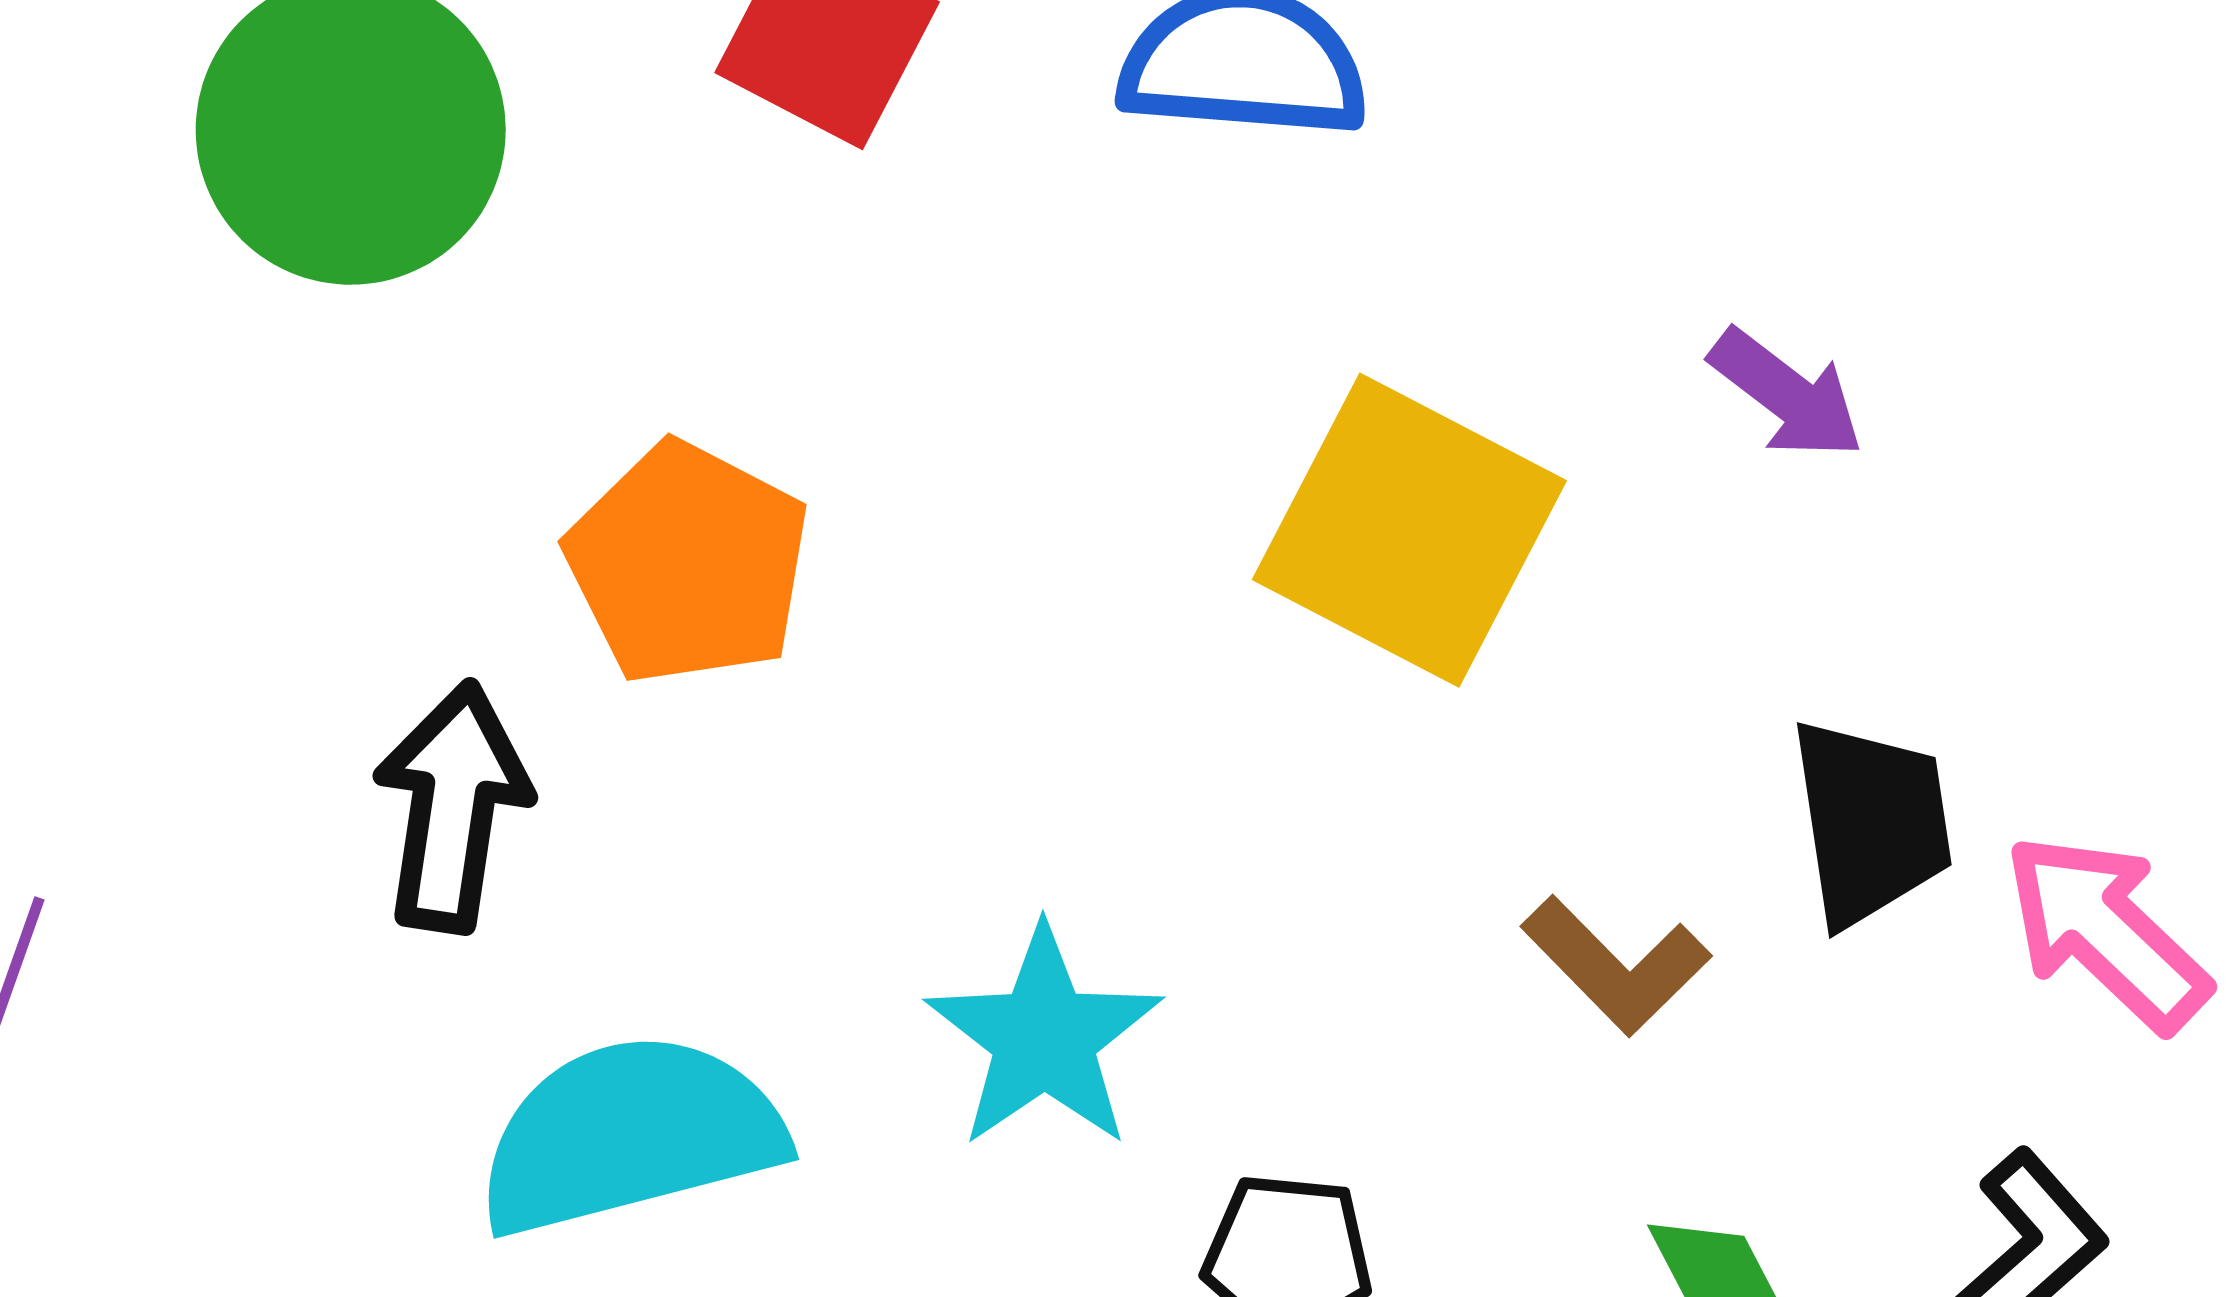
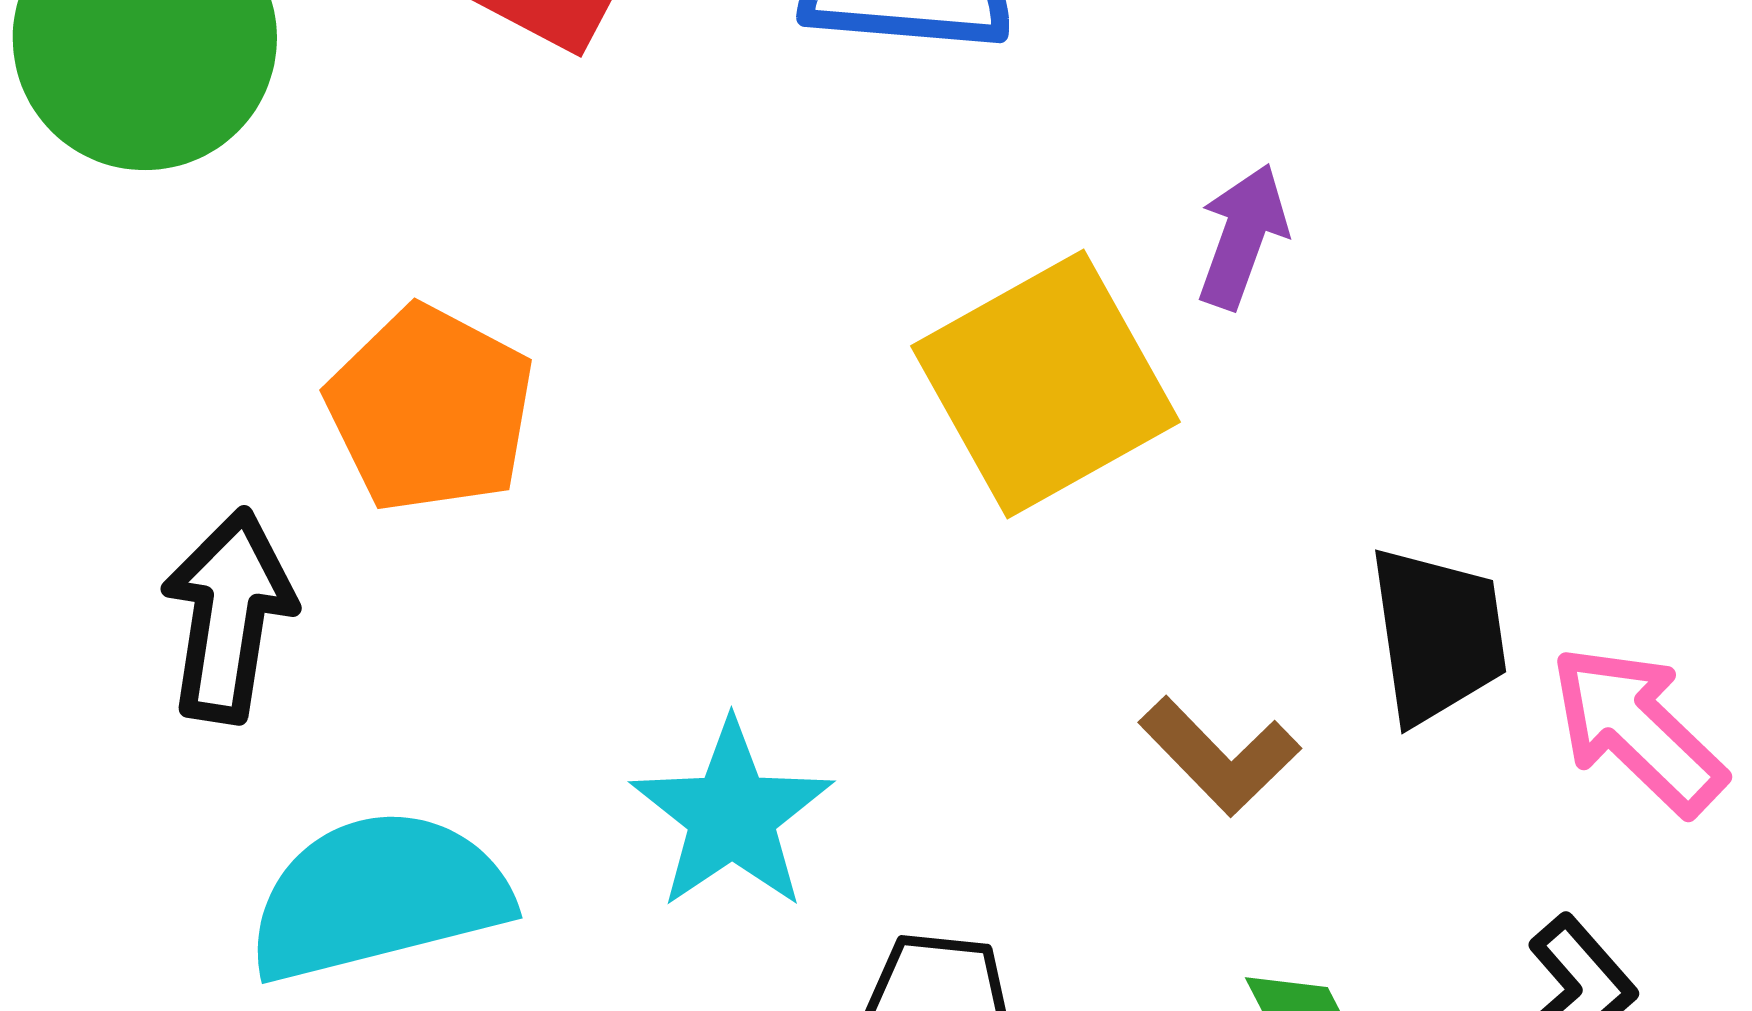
purple arrow: (1787, 394) -> (1242, 236), moved, turned -108
yellow square: (1409, 530) -> (1045, 384), turned 33

